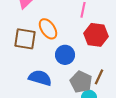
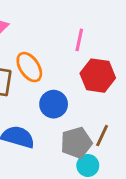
gray pentagon: (81, 82) -> (76, 143), turned 30

